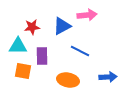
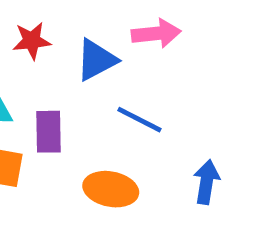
red star: (32, 27) -> (32, 41), moved
blue arrow: (108, 77) -> (206, 182), turned -78

